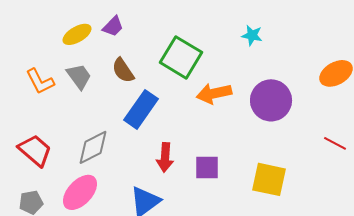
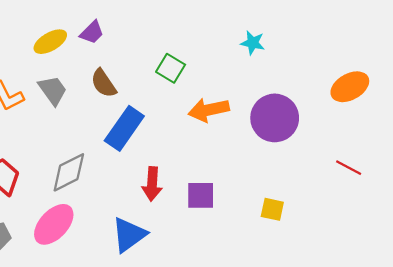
green square: (181, 57) -> (171, 68), size x0.6
yellow square: (269, 179) -> (272, 209), size x0.6

